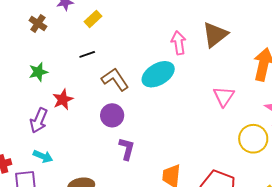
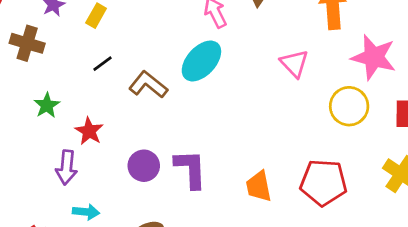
brown cross: (38, 23) -> (27, 43), size x1.4
purple circle: (112, 115) -> (144, 166), moved
purple L-shape: (127, 149) -> (191, 169), size x1.4

